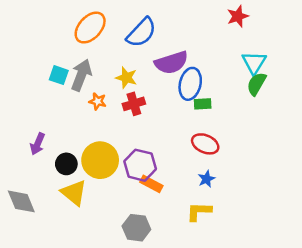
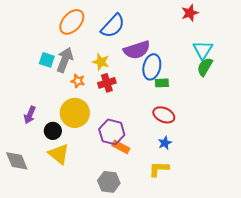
yellow circle: (100, 160) -> (75, 113), moved

